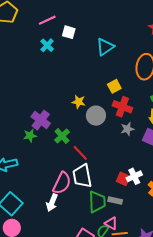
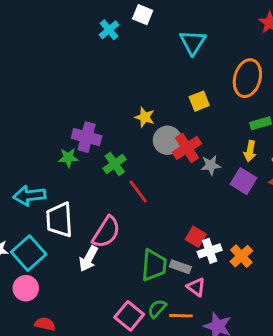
cyan triangle: (105, 47) -> (193, 42), turned -30
red cross: (122, 107) -> (187, 148), moved, turned 30
purple cross: (41, 120) -> (87, 137), turned -30
white trapezoid: (82, 176) -> (59, 220), moved
white cross: (134, 176) -> (210, 251), moved
pink triangle: (111, 223) -> (196, 287), moved

